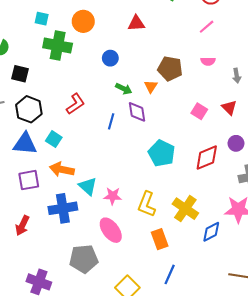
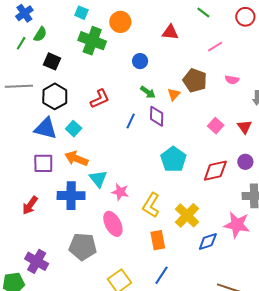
pink line: (207, 27) -> (215, 47), moved

